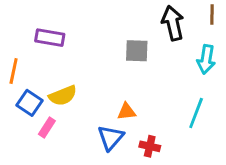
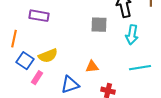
cyan arrow: (206, 59) -> (132, 35), moved
cyan line: (196, 113) -> (140, 68), turned 60
blue triangle: (111, 138) -> (70, 85), moved, turned 30

